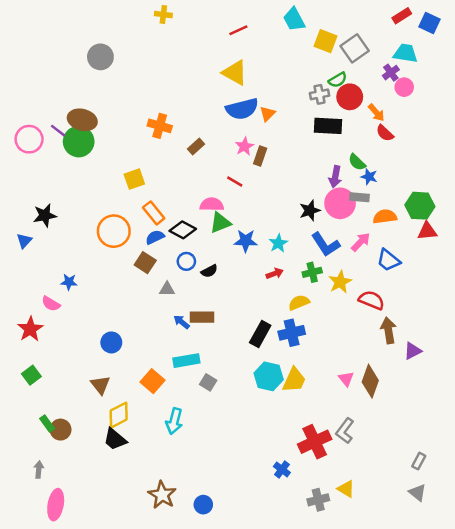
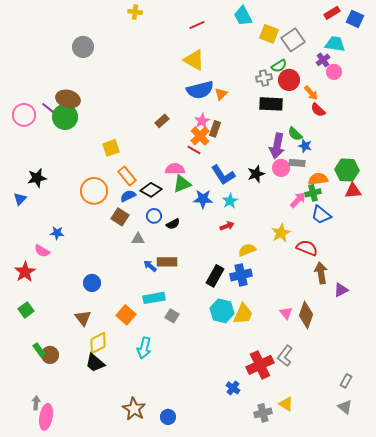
orange cross: (160, 126) -> (200, 136), moved, turned 30
purple arrow: (335, 177) -> (277, 146), size x1.4
pink circle: (340, 203) -> (281, 168), size x0.7
blue L-shape: (326, 244) -> (223, 175), moved
green cross: (312, 272) -> (313, 193), moved
gray arrow: (39, 470) -> (36, 403), moved

